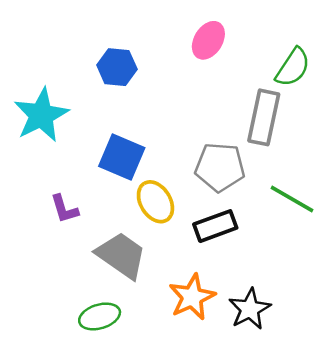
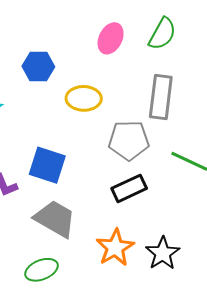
green semicircle: (293, 67) -> (162, 34), moved
blue square: (122, 157) -> (47, 165), moved
yellow ellipse: (155, 202) -> (84, 98), moved, turned -52

